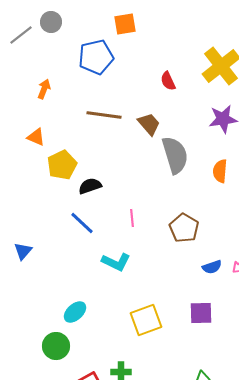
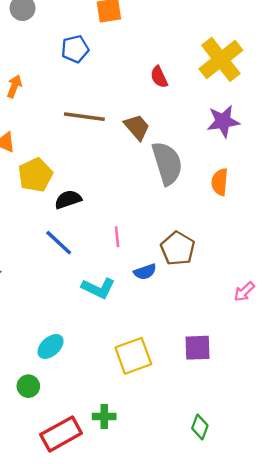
blue pentagon: (96, 57) -> (75, 49), size x0.7
blue semicircle: (212, 267) -> (145, 272), moved
green circle: (56, 346) -> (28, 386), size x0.7

